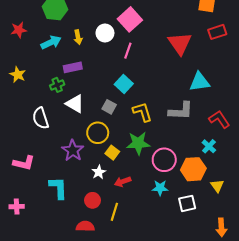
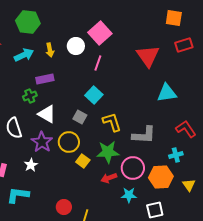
gray L-shape: (181, 111) -> (144, 135), moved
cyan cross: (209, 146) -> (176, 155), turned 32
purple star: (73, 150) -> (42, 142), moved
white star: (99, 172) -> (31, 165), moved
red arrow: (123, 182) -> (109, 178), moved
yellow triangle: (217, 186) -> (189, 185), moved
cyan L-shape: (58, 188) -> (18, 195), moved, turned -80

